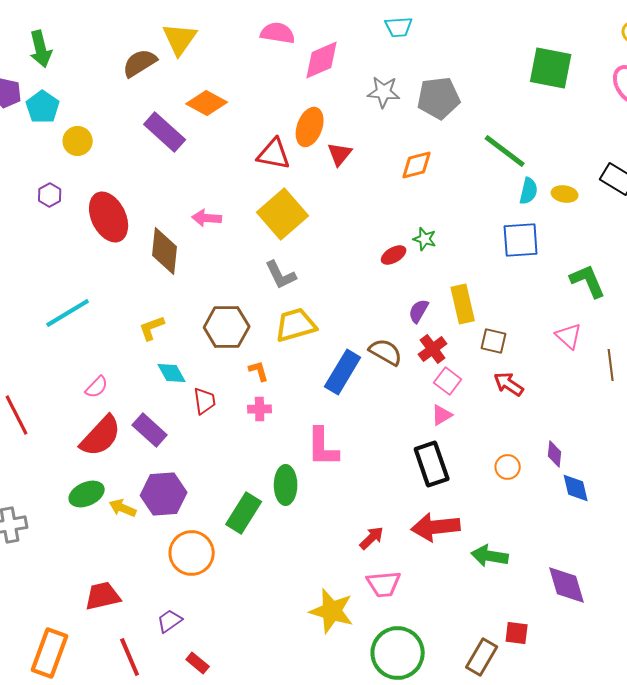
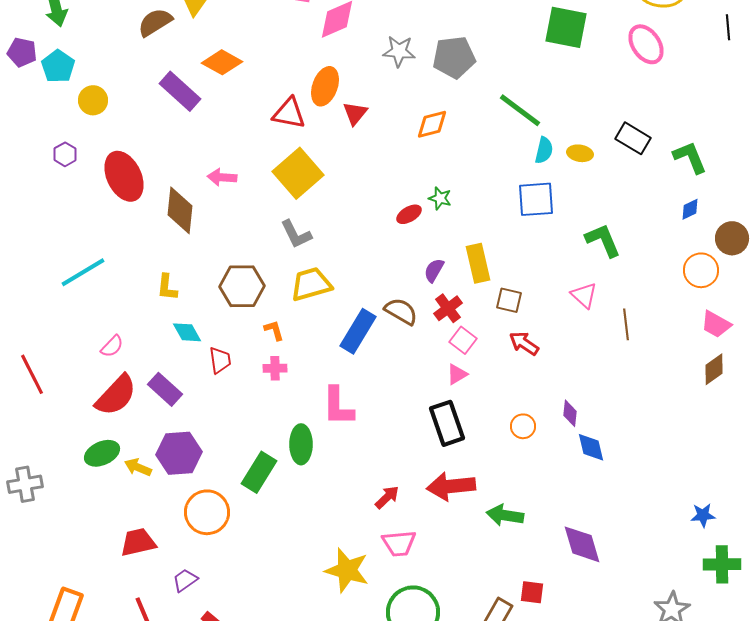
yellow L-shape: (152, 328) -> (167, 287), turned -64
red trapezoid: (103, 596) -> (138, 542), moved

